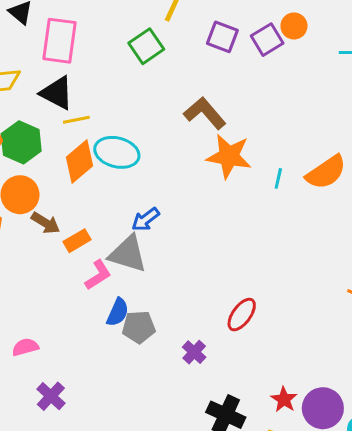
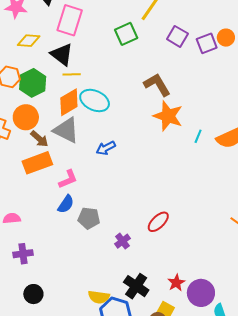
orange rectangle: (77, 241) -> (37, 163), moved, size x1.6
gray triangle: (128, 254) -> (66, 130), moved
blue semicircle: (118, 312) -> (66, 204), moved
purple cross: (51, 396) -> (23, 254), turned 30

